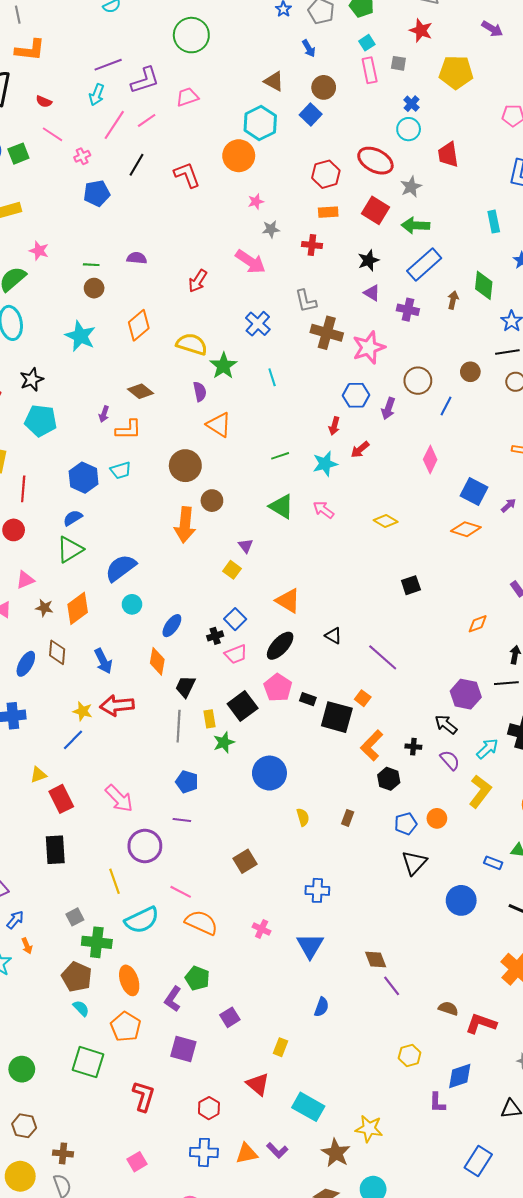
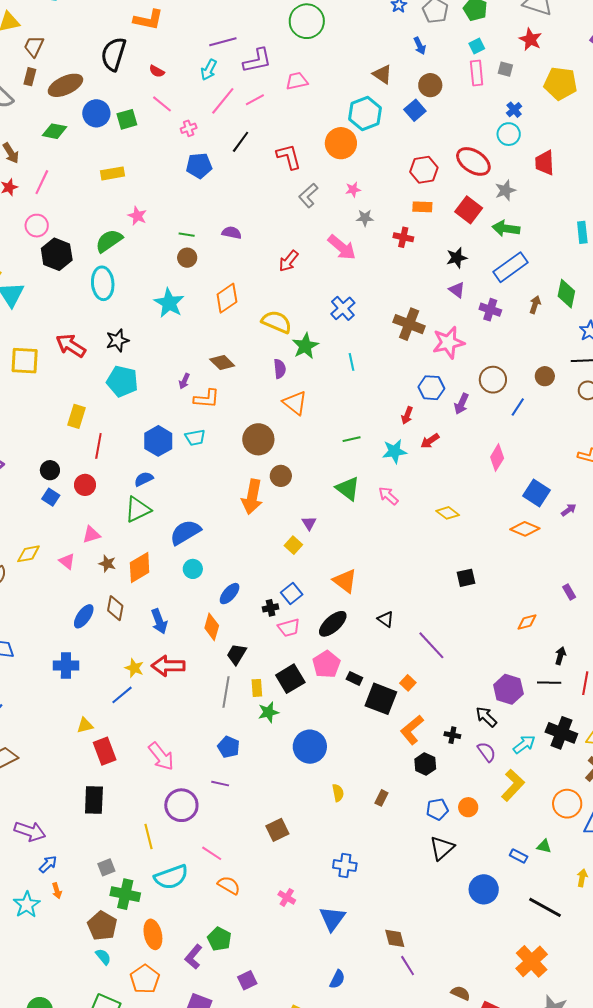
gray L-shape: (306, 301) -> (308, 195), moved, turned 55
orange semicircle: (201, 923) -> (229, 885), size x0.7

